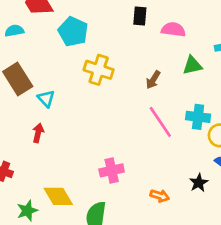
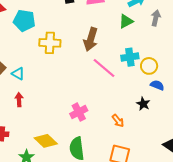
green triangle: (192, 65) -> (126, 21), moved
brown arrow: (153, 80) -> (91, 39), size x1.6
orange arrow: (160, 196) -> (118, 121), turned 48

